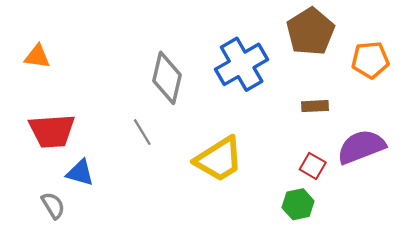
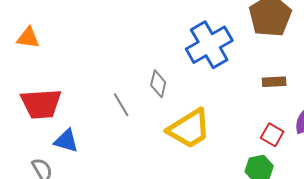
gray diamond: (167, 78) -> (158, 84), moved, size x0.6

